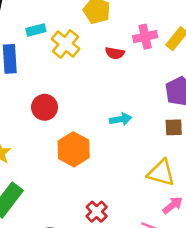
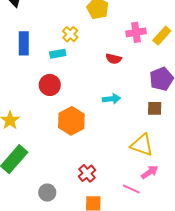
cyan rectangle: (36, 30) -> (58, 54), moved
yellow cross: (65, 44) -> (70, 34), size x0.7
red semicircle: (115, 53) -> (114, 59), moved

